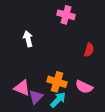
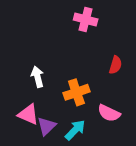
white arrow: (28, 39) -> (37, 77), moved
orange cross: (57, 82) -> (76, 92), moved, turned -36

